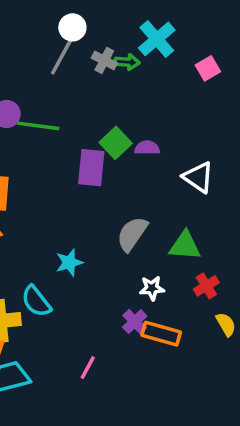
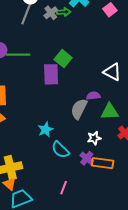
gray cross: (104, 60) -> (51, 13), turned 32
purple semicircle: (147, 148) -> (93, 96), moved
cyan semicircle: (36, 301) -> (60, 150), moved

